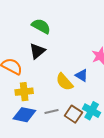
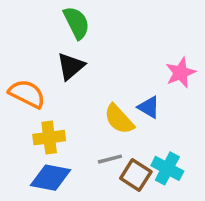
green semicircle: (41, 26) -> (76, 23), turned 36
gray line: (52, 111) -> (110, 159), moved

